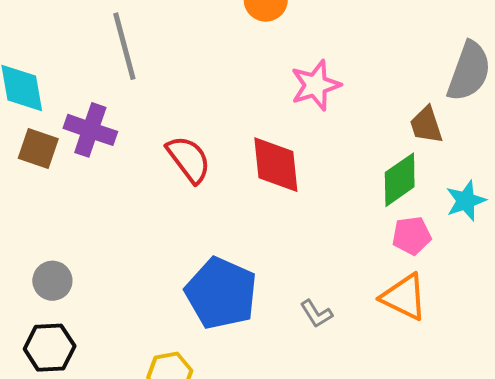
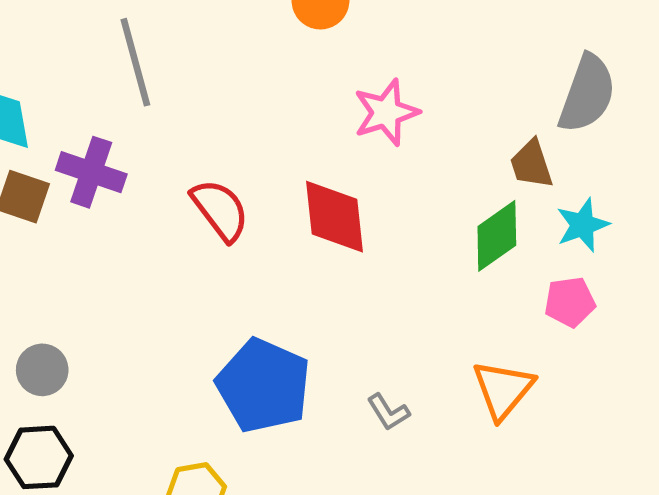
cyan star: (466, 201) -> (583, 225), moved
pink pentagon: (412, 236) -> (570, 302), moved
orange triangle: (404, 297) -> (503, 390), turned 44

